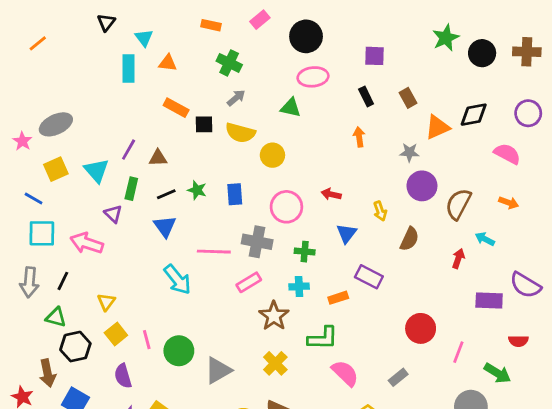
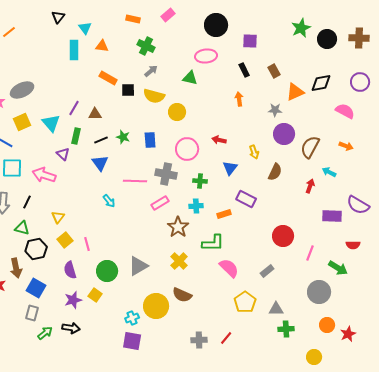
black circle: (306, 36) -> (216, 25), moved
cyan arrow: (177, 280) -> (109, 201), size x0.6
green circle: (179, 351) -> (107, 271), moved

